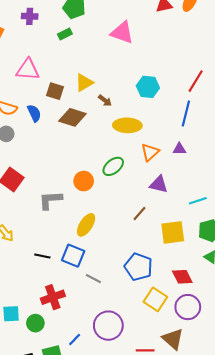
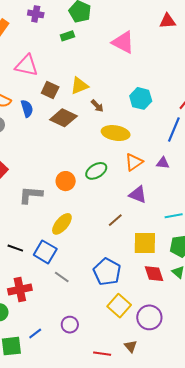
red diamond: (182, 277) -> (154, 274), moved
purple circle: (108, 326) -> (70, 325), size x0.6
brown triangle: (173, 339) -> (131, 346), size x0.6

